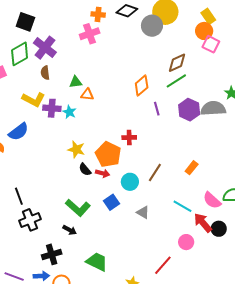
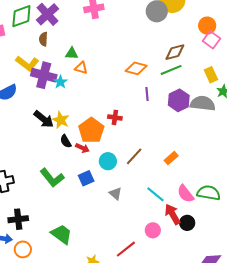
yellow rectangle: (208, 16) -> (211, 75), moved
orange diamond: (142, 85) -> (136, 68), turned 45
purple cross: (52, 108) -> (44, 75), size x1.4
black arrow: (70, 230) -> (44, 119), moved, size x1.5

